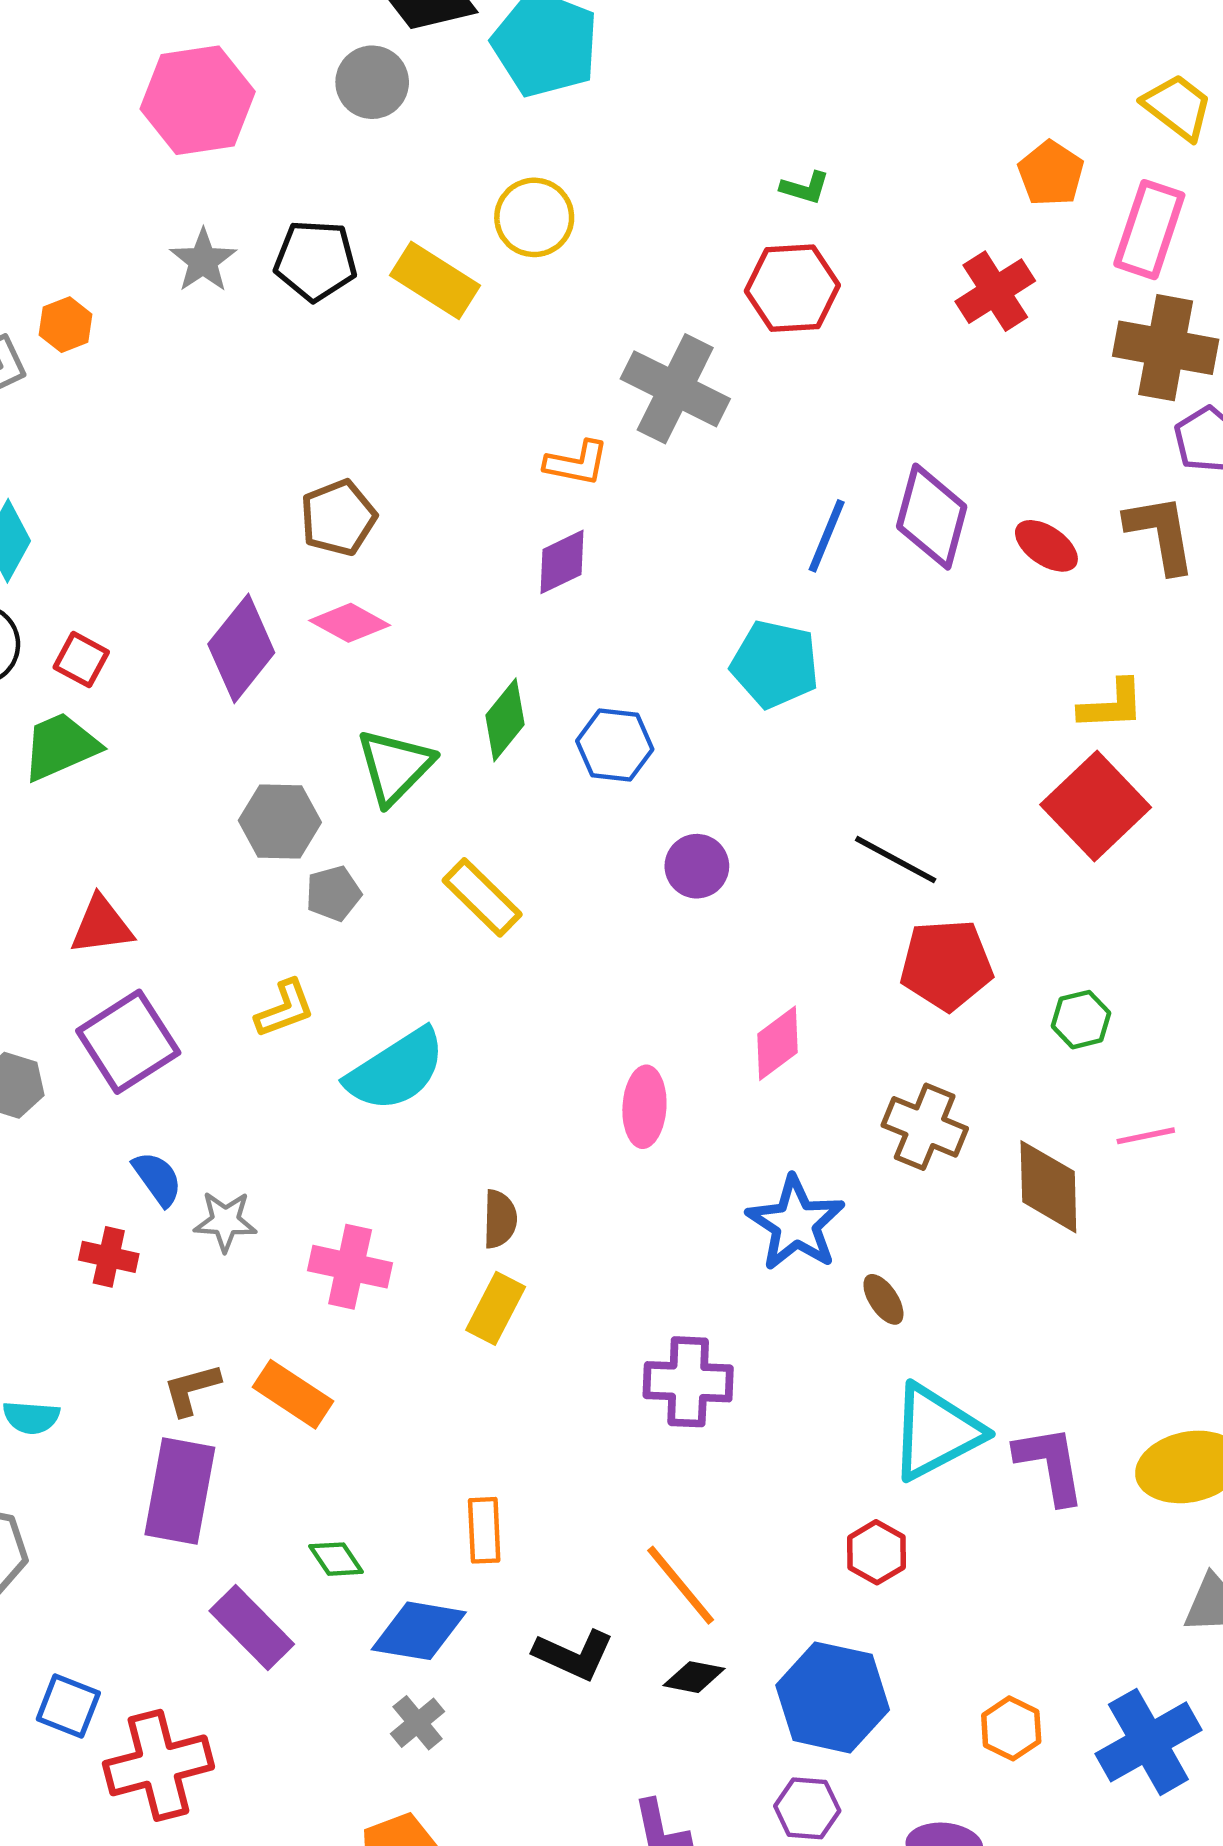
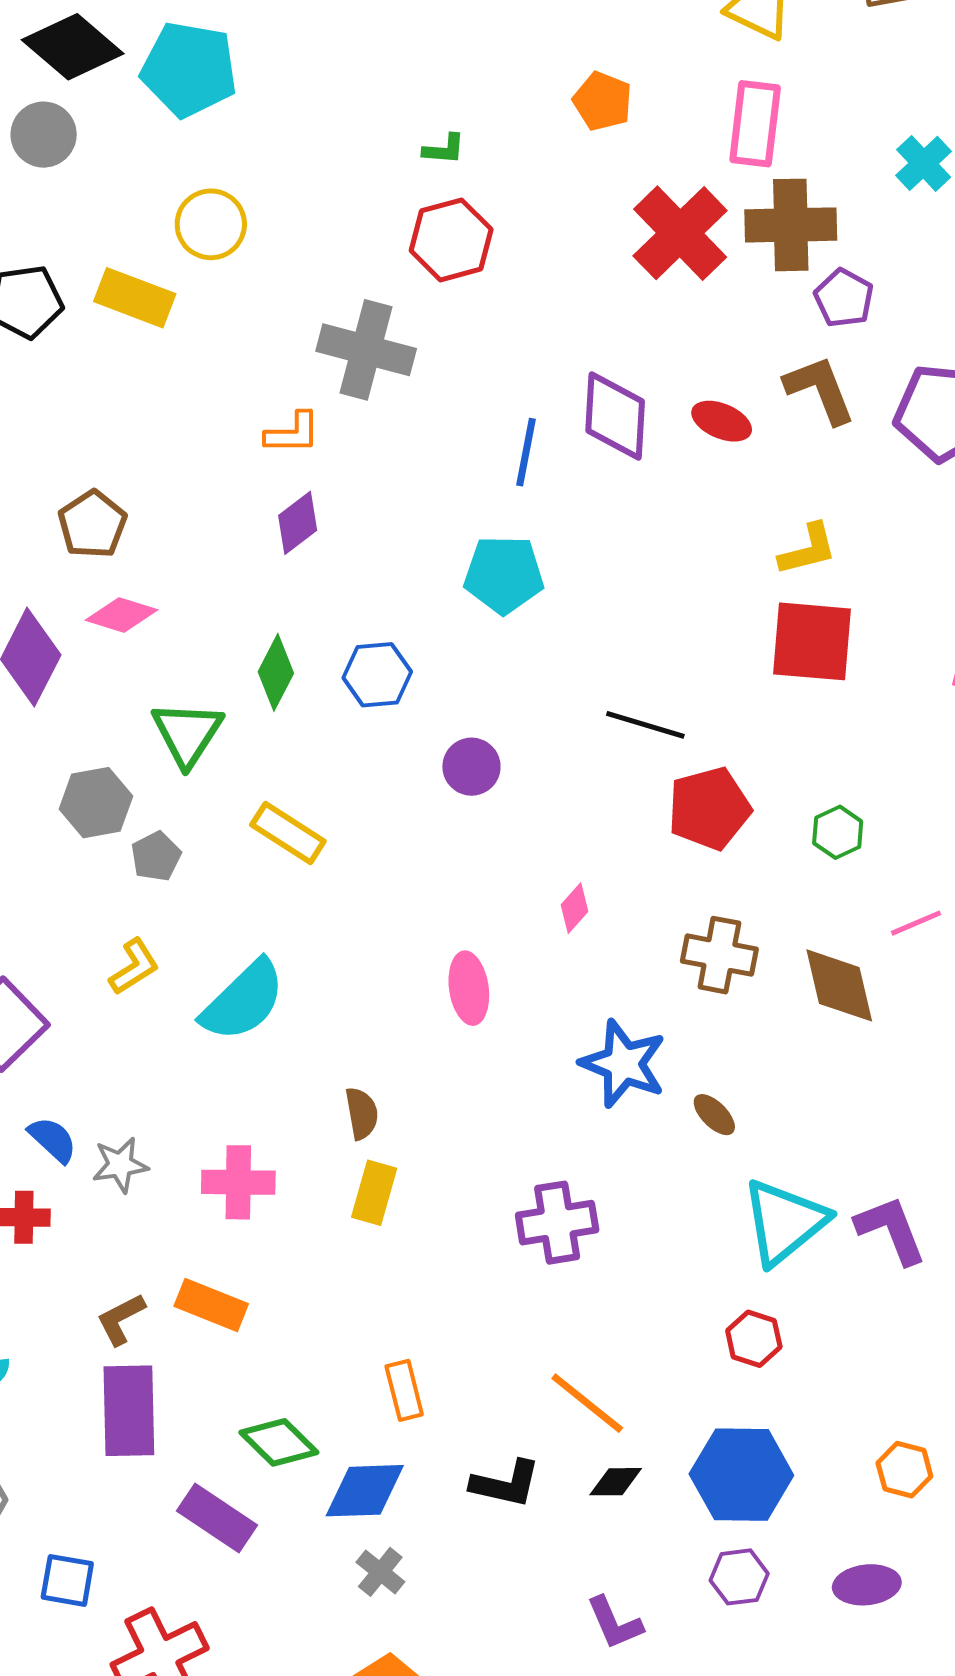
orange pentagon: (1051, 173) -> (603, 101), moved
red cross: (995, 291) -> (680, 233), moved, size x1.4
red square: (1096, 806) -> (812, 641), turned -30
pink diamond: (777, 1043) -> (575, 908), size x0.7
green diamond: (336, 1559) -> (279, 1442), size x1.5
blue square: (68, 1706) -> (67, 1580), moved

